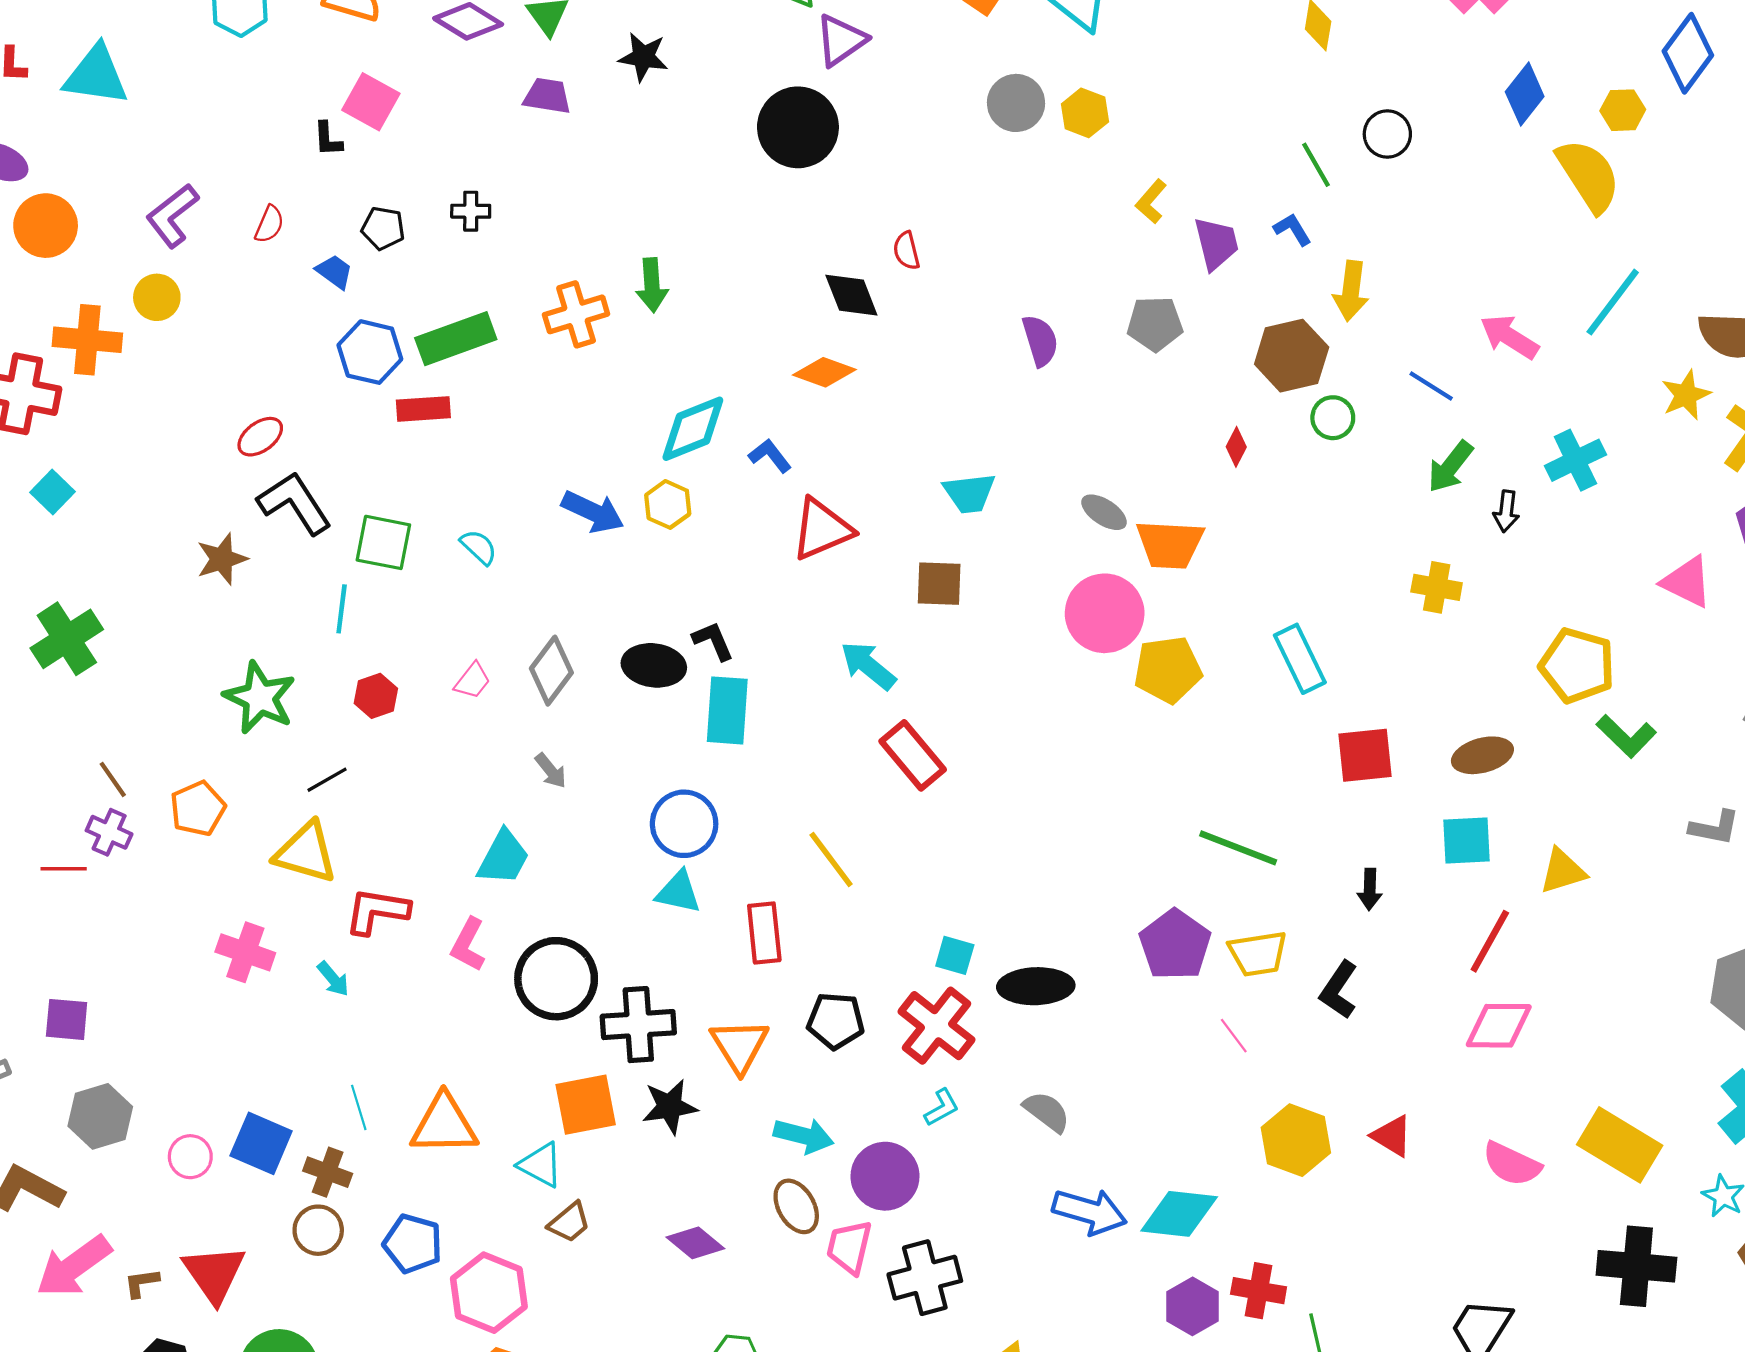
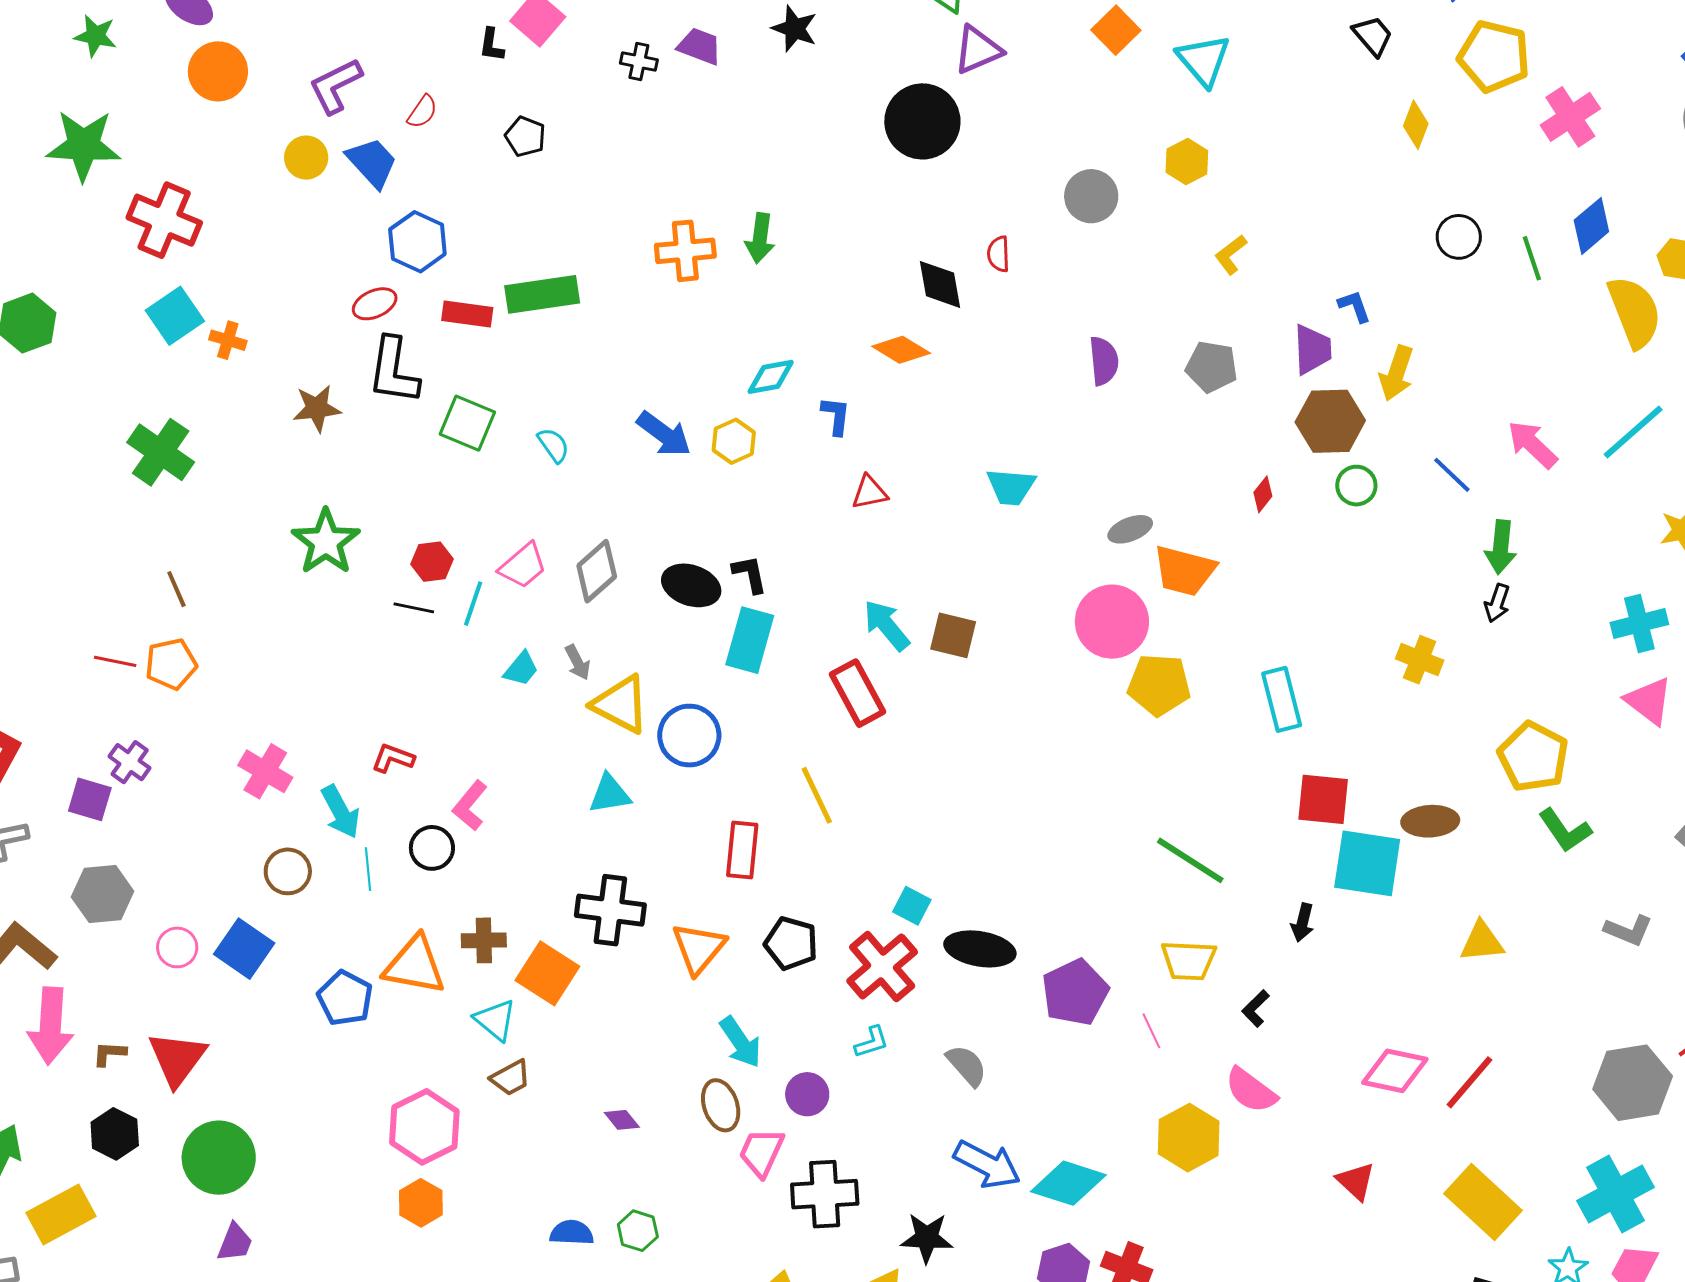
gray circle: (1016, 103) -> (1091, 196), moved
green line: (1316, 165) -> (1532, 258), moved
black cross: (471, 211) -> (639, 62), moved
purple trapezoid: (1216, 243) -> (1313, 349), moved
blue trapezoid: (334, 272) -> (372, 163), moved, size x1.5
green rectangle: (456, 339) -> (542, 294), moved
orange cross: (87, 340) -> (228, 340), moved, size x0.6
blue hexagon: (370, 352) -> (417, 242), moved
red rectangle: (423, 409) -> (467, 314), moved
cyan diamond: (693, 429) -> (771, 377), size x0.7
blue L-shape: (770, 456) -> (836, 416), turned 33
cyan cross: (1575, 460) -> (1639, 623), moved
green arrow: (1450, 467) -> (1501, 547), moved, turned -44
cyan square: (53, 492) -> (175, 316), size x1.4
black L-shape: (295, 503) -> (394, 371), turned -150
gray ellipse: (1104, 512) -> (1130, 529), turned -66
red triangle: (822, 529) -> (870, 492), size x0.6
brown square: (939, 584) -> (953, 635), moved
cyan line: (342, 609) -> (473, 604), moved
green cross: (67, 639) -> (161, 452), turned -34
pink trapezoid: (472, 681) -> (523, 566), size x1.4
red rectangle: (913, 755) -> (857, 693), moved
black line: (327, 780) -> (414, 608), moved, turned 30
orange pentagon: (198, 809) -> (171, 664), moved
purple cross: (109, 832) -> (130, 762), moved
cyan square: (1466, 840) -> (1367, 863), moved, size x1.4
yellow triangle: (306, 853) -> (621, 704), moved
cyan trapezoid: (503, 858) -> (521, 669), moved, size x0.7
cyan triangle: (678, 892) -> (610, 794), moved, turned -33
red L-shape: (377, 911) -> (393, 758), size x0.7
red line: (1490, 941) -> (1469, 1082), moved
purple pentagon: (1175, 945) -> (1075, 992), moved
cyan arrow: (333, 979) -> (341, 812), size x1.5
black circle: (556, 979) -> (432, 848), moved, size x0.6
black L-shape: (1339, 990) -> (1256, 1008), size x0.7
orange square: (586, 1105) -> (547, 973), turned 32
cyan line: (359, 1107) -> (368, 869), moved
black star: (670, 1107) -> (927, 1238), moved
cyan arrow: (804, 1136) -> (740, 1042), turned 30
red triangle: (1392, 1136) -> (1356, 1181), moved
pink semicircle: (1512, 1164) -> (1251, 1090), moved
brown cross: (328, 1172) -> (484, 940), moved, turned -33
purple circle: (885, 1176) -> (807, 1094), size x0.7
brown circle: (318, 1230) -> (288, 871), moved
purple diamond: (695, 1243) -> (622, 1120), size x0.7
blue pentagon: (413, 1244) -> (345, 998), moved
pink arrow: (74, 1266) -> (51, 1026), turned -62

